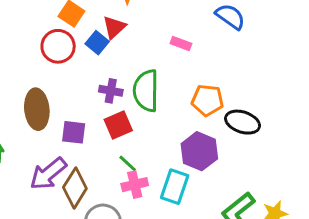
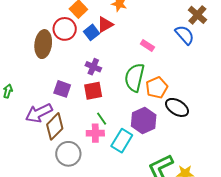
green semicircle: (146, 91) -> (135, 77), moved
orange pentagon: (207, 100) -> (157, 88), turned 30
brown ellipse: (37, 109) -> (43, 44), moved
green line: (128, 163) -> (102, 119), moved

